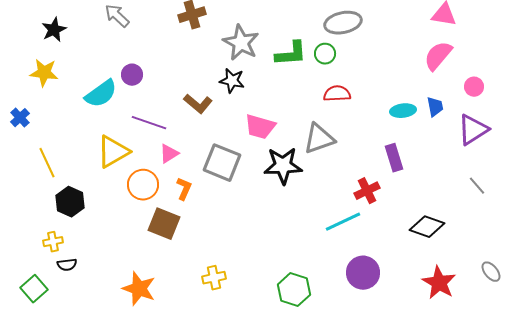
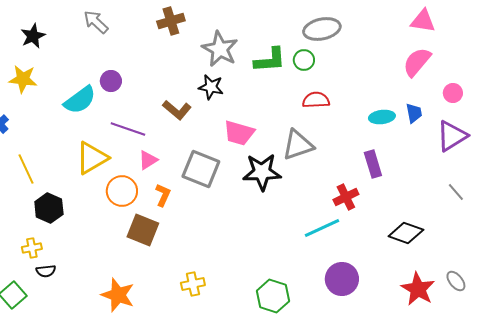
gray ellipse: (491, 272) -> (456, 281), moved

